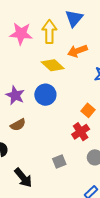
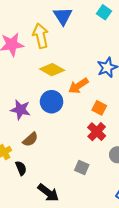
orange arrow: (77, 51) -> (78, 86), moved
gray square: (59, 162) -> (82, 168), turned -32

